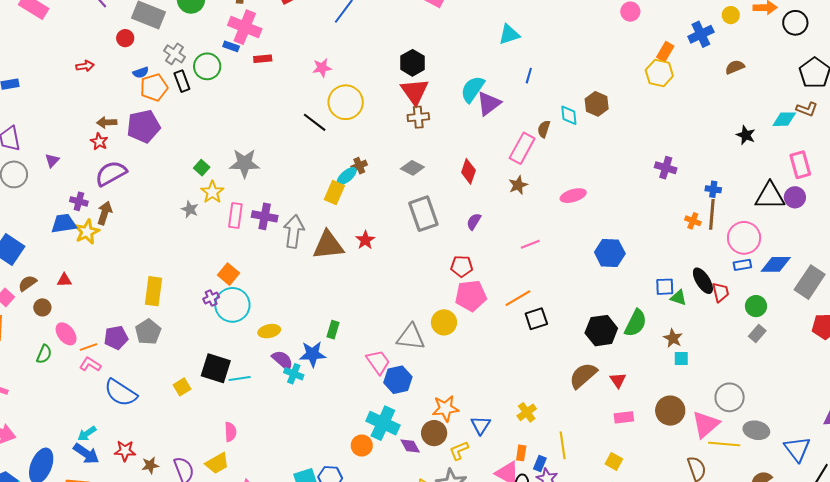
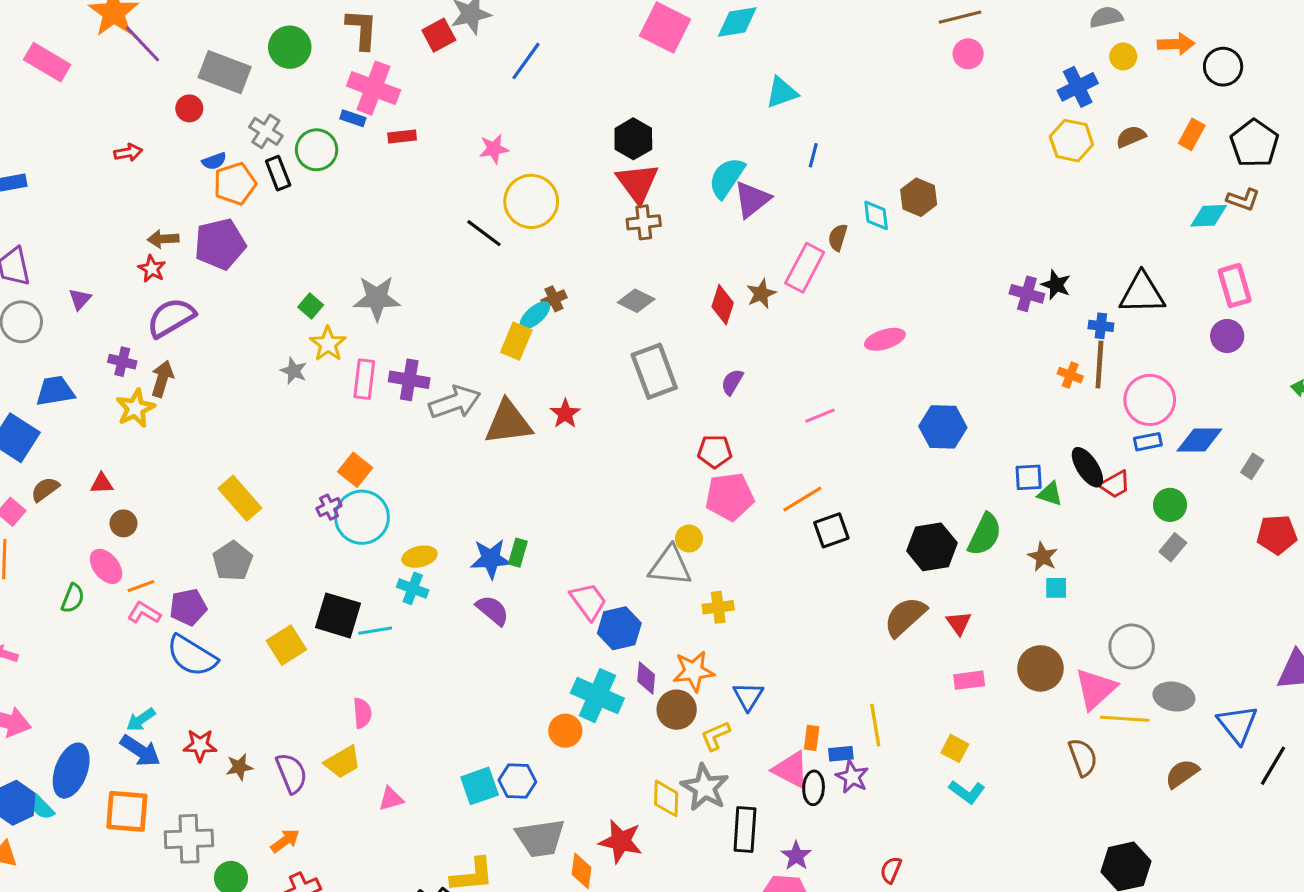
orange rectangle: (665, 52) -> (1192, 134), moved
yellow hexagon: (659, 73) -> (1071, 141), moved
black star: (746, 135) -> (1056, 285), moved
brown star: (518, 185) -> (761, 294), moved
black triangle: (770, 196) -> (1142, 293), moved
blue trapezoid: (64, 224) -> (55, 391), moved
gray arrow: (294, 231) -> (455, 402), turned 64
gray rectangle: (810, 282) -> (1252, 466), size x0.5
yellow rectangle: (154, 291) -> (240, 498), turned -48
red trapezoid: (721, 292) -> (1115, 484), turned 75
brown circle: (42, 307) -> (123, 523), moved
yellow circle: (444, 322) -> (689, 539), size x0.7
gray triangle: (411, 337) -> (670, 566), moved
purple pentagon: (116, 338) -> (188, 607), moved
blue star: (313, 354) -> (491, 559), moved
purple semicircle: (282, 360) -> (492, 610), moved
cyan cross: (294, 374) -> (413, 588), moved
yellow square: (182, 387) -> (286, 645), size x1.4
yellow cross: (527, 412) -> (718, 607), moved, turned 30
purple diamond: (410, 446) -> (646, 678), moved, turned 35
blue rectangle: (540, 464) -> (841, 754), turned 63

